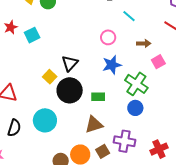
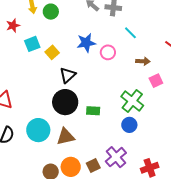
red star: (11, 27) -> (13, 26), moved
blue star: (112, 65) -> (86, 43), moved
yellow square: (50, 77) -> (52, 52), moved
brown triangle: (94, 125) -> (66, 137), moved
purple cross: (124, 141) -> (116, 157), turned 35

